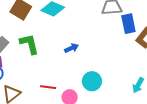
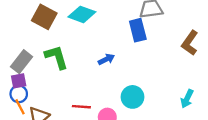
blue rectangle: (128, 24) -> (138, 30), moved

